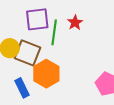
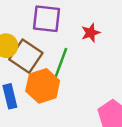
green line: (54, 32) -> (61, 63), moved

